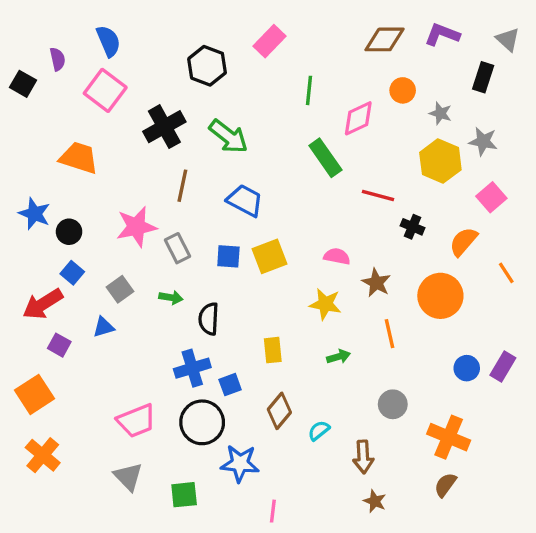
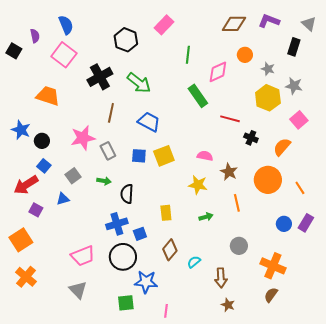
orange line: (506, 273) -> (300, 188), moved
green square: (184, 495) -> (126, 303), moved

